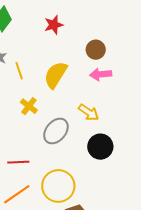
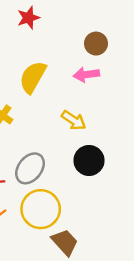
brown circle: (96, 50) -> (96, 44), moved
gray ellipse: (56, 131) -> (30, 168), moved

